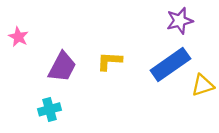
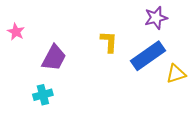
yellow L-shape: (109, 61) -> (109, 42), moved, turned 90

